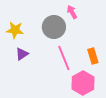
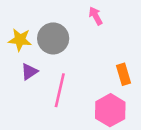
gray circle: (54, 27) -> (53, 38), moved
pink line: (64, 58) -> (60, 90), moved, turned 35

